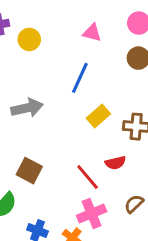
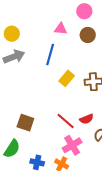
pink triangle: (92, 33) -> (61, 29), moved
gray arrow: (27, 108) -> (14, 57), moved
red semicircle: (115, 163) -> (87, 119), moved

